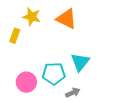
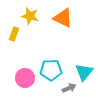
cyan triangle: (80, 62) -> (84, 72), moved

